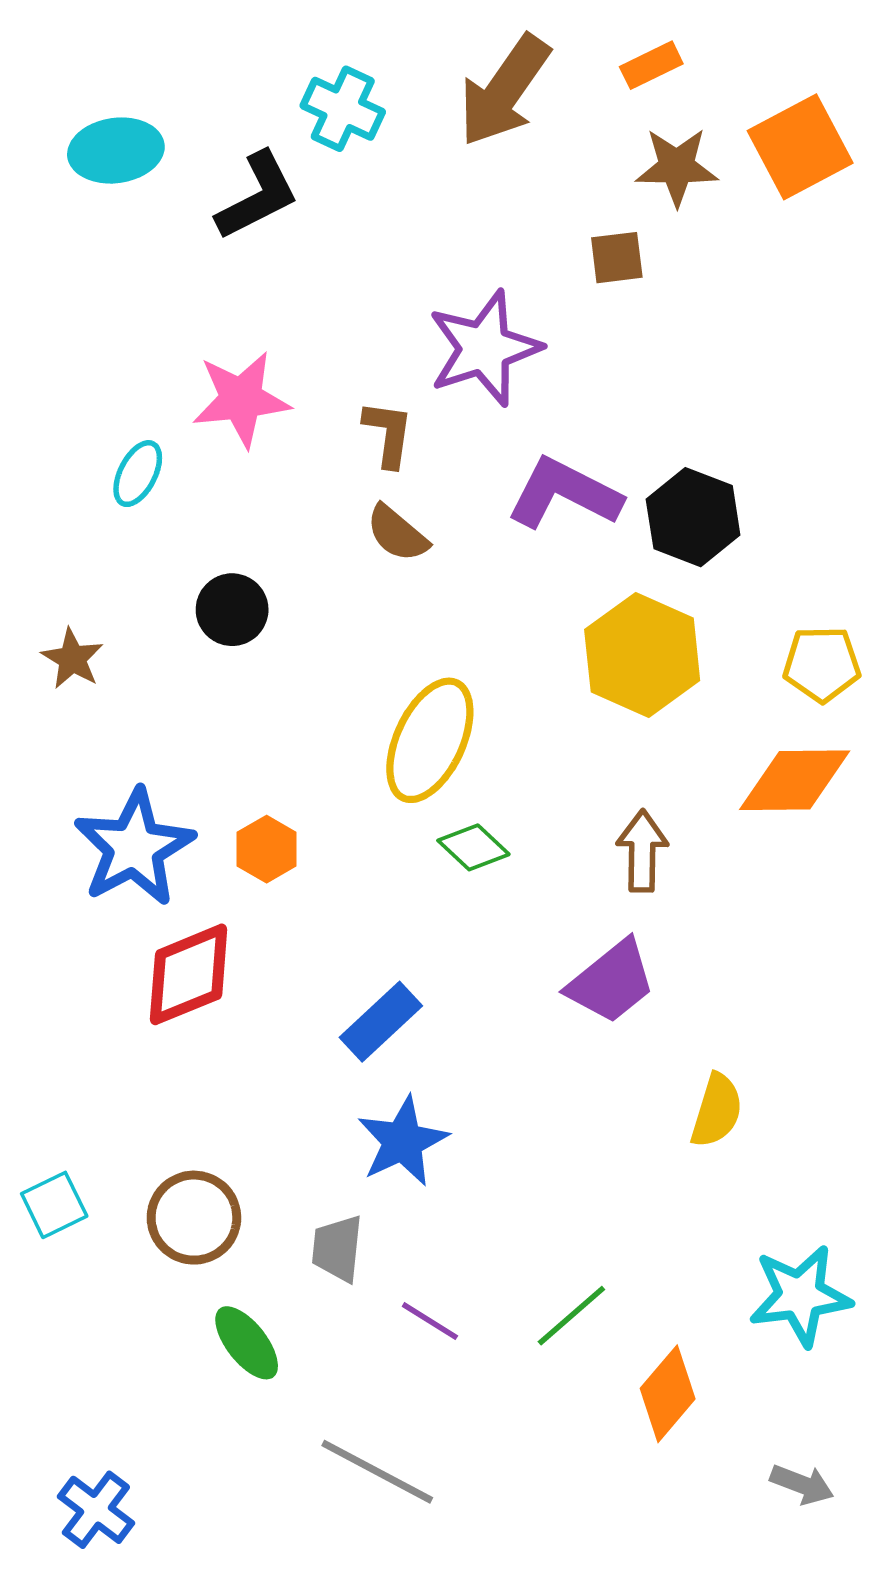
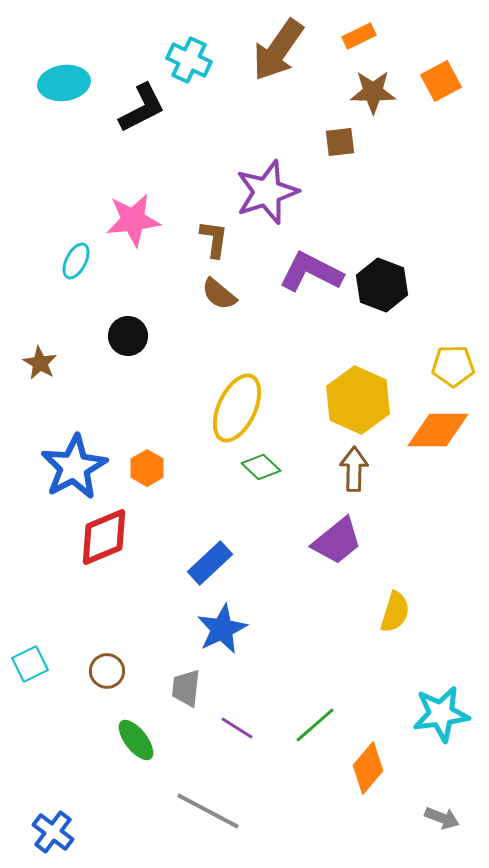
orange square: (800, 147) -> (441, 81), size x0.7
yellow hexagon: (642, 655) -> (358, 400), moved
brown circle: (194, 1218) -> (107, 671), size x0.7

